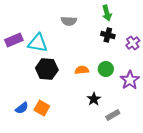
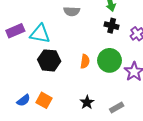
green circle: (106, 69) -> (109, 60), size x1.5
orange semicircle: (82, 70) -> (85, 61), turned 104
black star: (94, 99) -> (87, 102), moved

